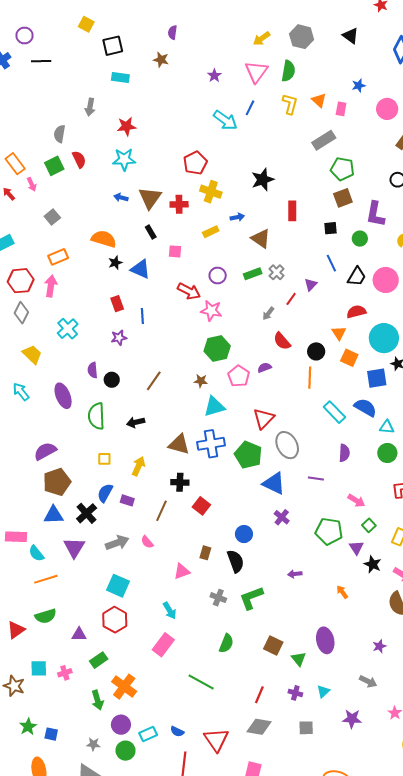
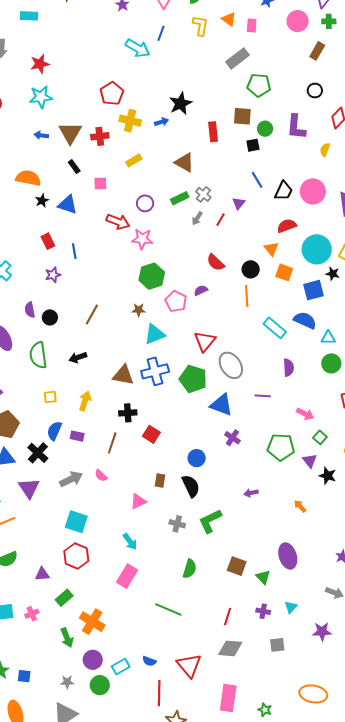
brown square: (343, 198) -> (242, 116), moved, turned 30
blue arrow: (237, 217) -> (162, 122), moved
green circle: (360, 239) -> (265, 129), moved
gray arrow: (268, 313) -> (197, 218), moved

